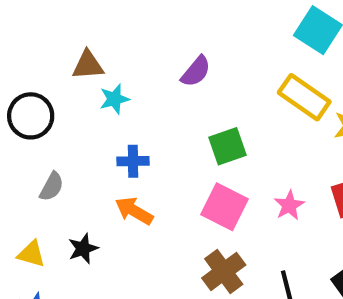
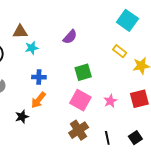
yellow rectangle: (304, 97) -> (120, 51), size x0.6
orange arrow: (134, 211) -> (38, 100), turned -84
black star: (83, 249) -> (22, 117), moved

